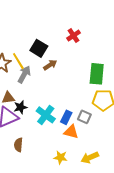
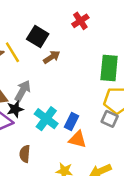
gray arrow: (24, 74) -> (23, 91), moved
gray square: (84, 117) -> (110, 119), moved
brown semicircle: (18, 145) -> (25, 154), moved

